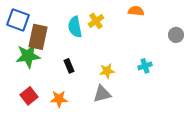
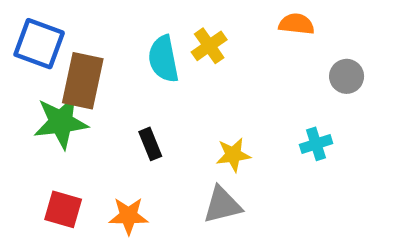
gray circle: (176, 35) -> (347, 76), moved
red square: (29, 96) -> (63, 209), turned -36

